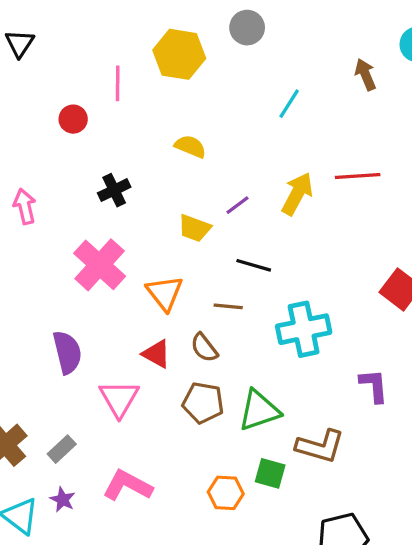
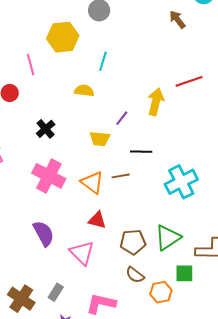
cyan line: (289, 104) -> (103, 61), moved
brown line: (228, 306) -> (121, 176), moved
brown semicircle: (204, 348) -> (135, 275), moved

